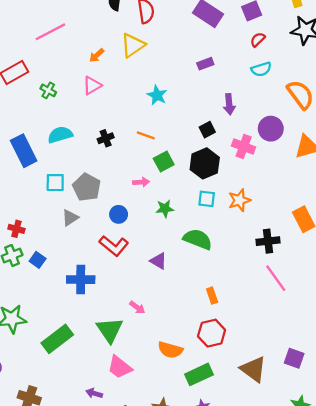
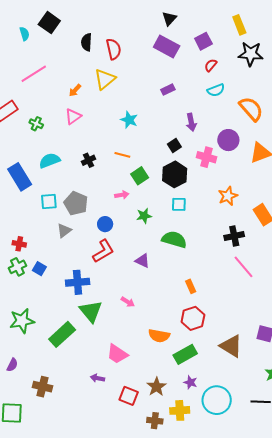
orange star: (239, 200) -> (228, 196), moved
red L-shape: (114, 246) -> (103, 251), turned -65
green triangle: (110, 330) -> (91, 311), moved

